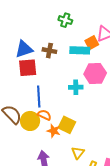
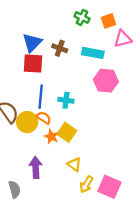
orange square: (92, 43) -> (108, 21), moved
blue triangle: (24, 49) -> (32, 43), turned -36
cyan cross: (76, 87) -> (66, 100), moved
yellow triangle: (78, 153) -> (74, 164), turned -40

